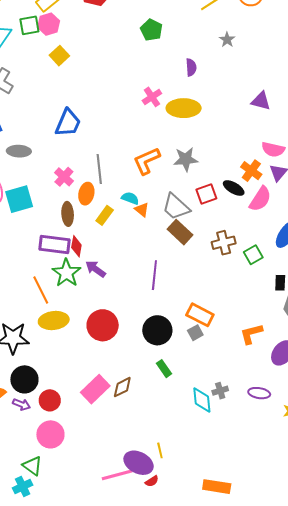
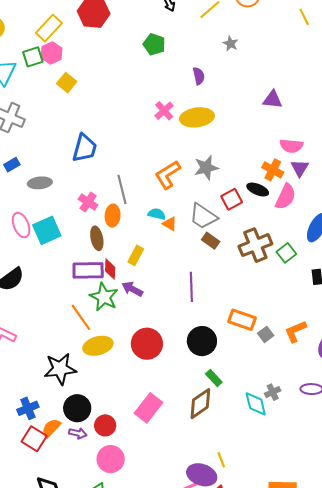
yellow rectangle: (105, 215) -> (136, 255), moved
brown rectangle: (180, 232) -> (211, 241), size x0.7
brown cross: (224, 243) -> (255, 245), size x1.4
gray square: (195, 333) -> (266, 334), moved
brown diamond: (122, 387) -> (200, 404), moved, size x1.4

